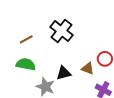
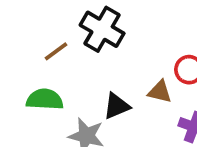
brown line: (26, 39) -> (56, 51), moved

